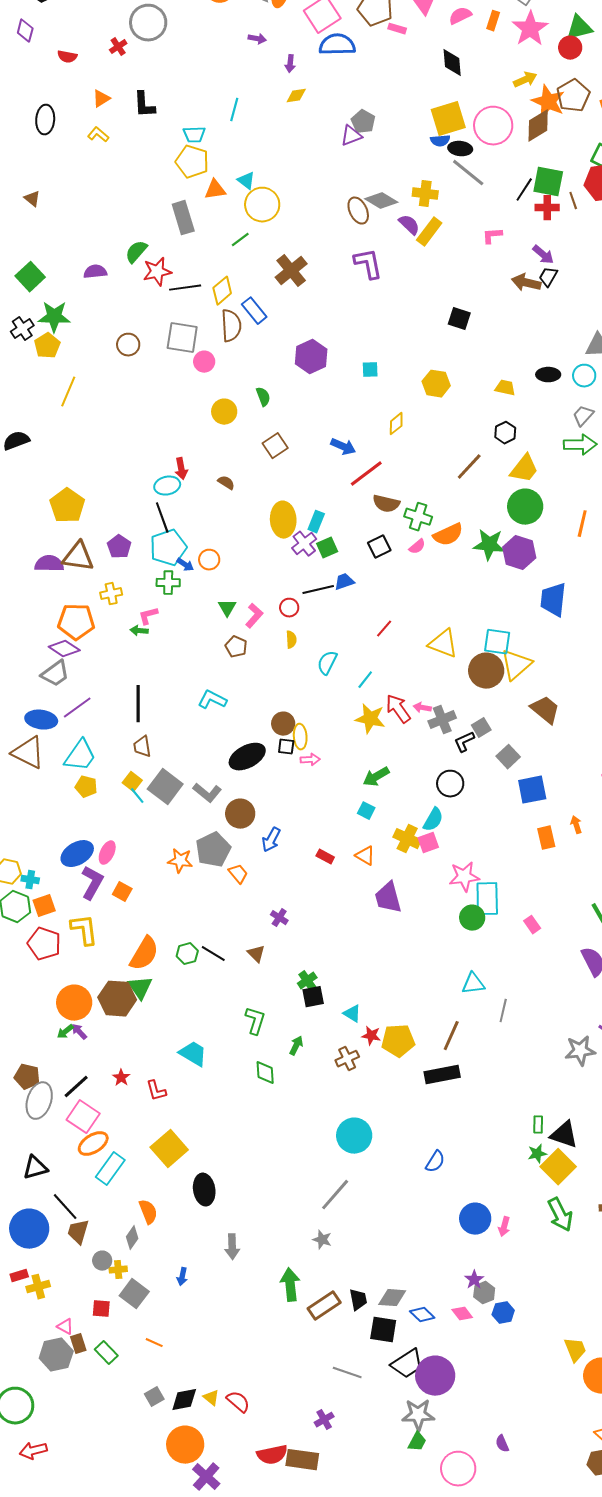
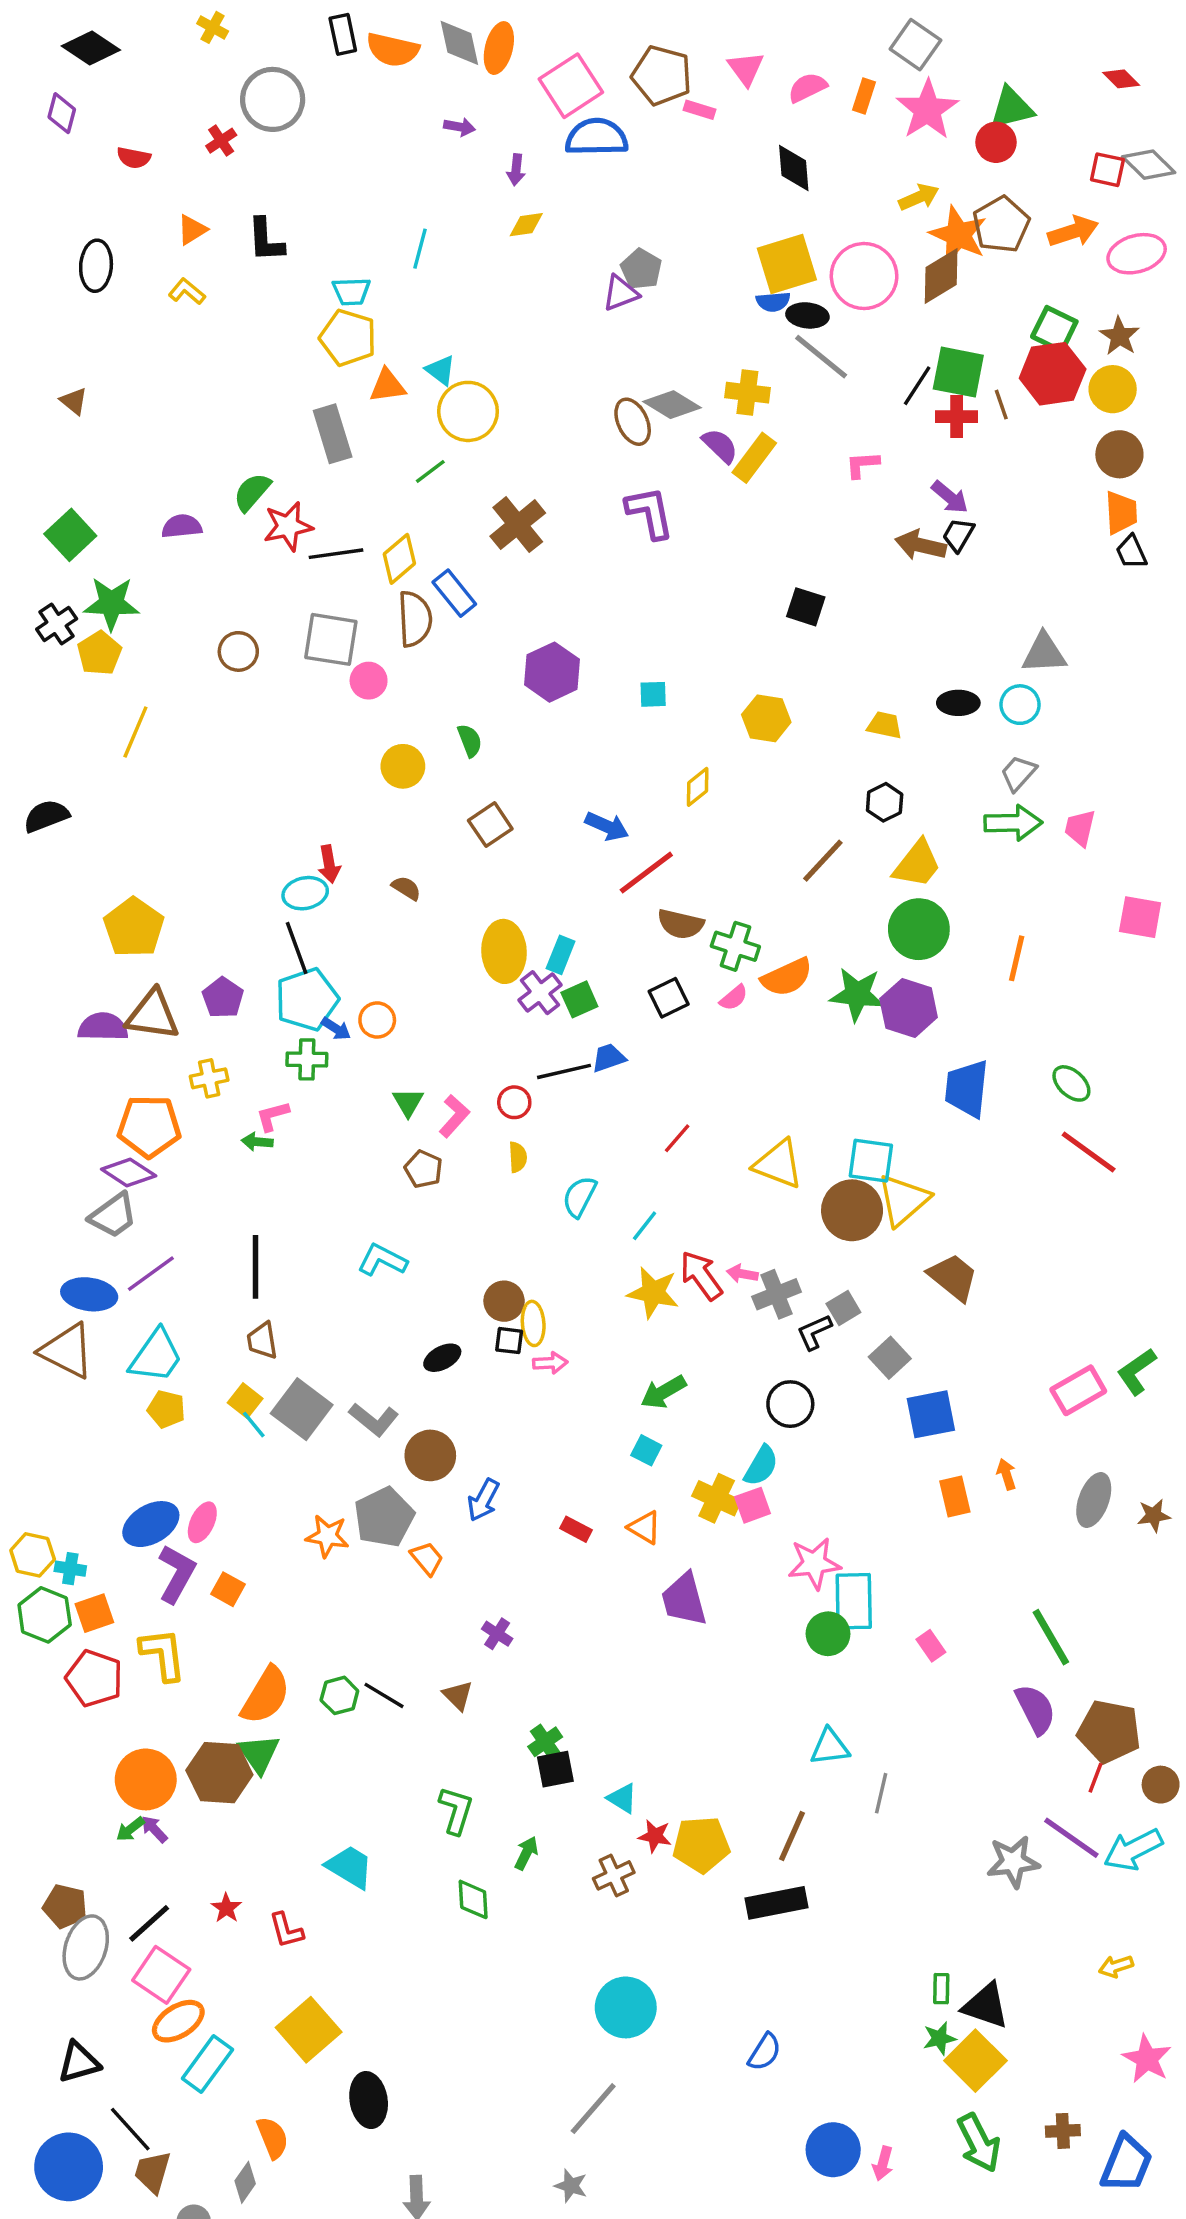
black ellipse: (247, 757) -> (442, 1358), size x0.6

